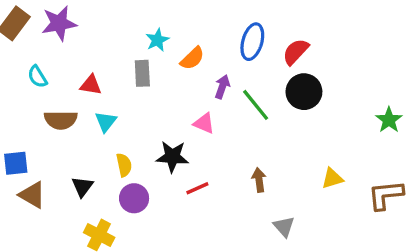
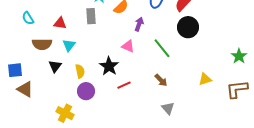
green line: (256, 105) -> (162, 48), moved
green star: (389, 120) -> (239, 56), moved
black star: (172, 157) -> (109, 66), turned 30
brown arrow: (259, 180) -> (161, 80), turned 144
black triangle: (82, 187) -> (55, 66), moved
gray triangle: (284, 227) -> (168, 108), moved

